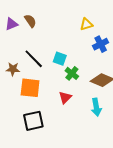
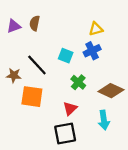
brown semicircle: (30, 21) -> (35, 23), turned -136
blue cross: (101, 44) -> (92, 51), moved
cyan square: (60, 59) -> (66, 56), moved
black square: (33, 121) -> (65, 133), moved

